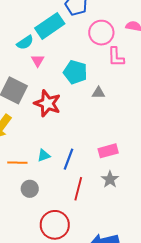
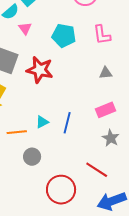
pink L-shape: (116, 57) -> (102, 35), moved
gray triangle: (99, 93) -> (106, 73), moved
red line: (78, 189) -> (97, 170), moved, turned -65

